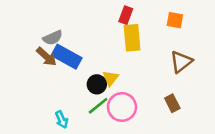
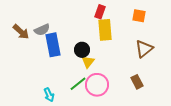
brown arrow: (46, 57) -> (21, 32), moved
blue rectangle: (67, 57) -> (53, 45), turned 50
black circle: (97, 84) -> (82, 50), moved

